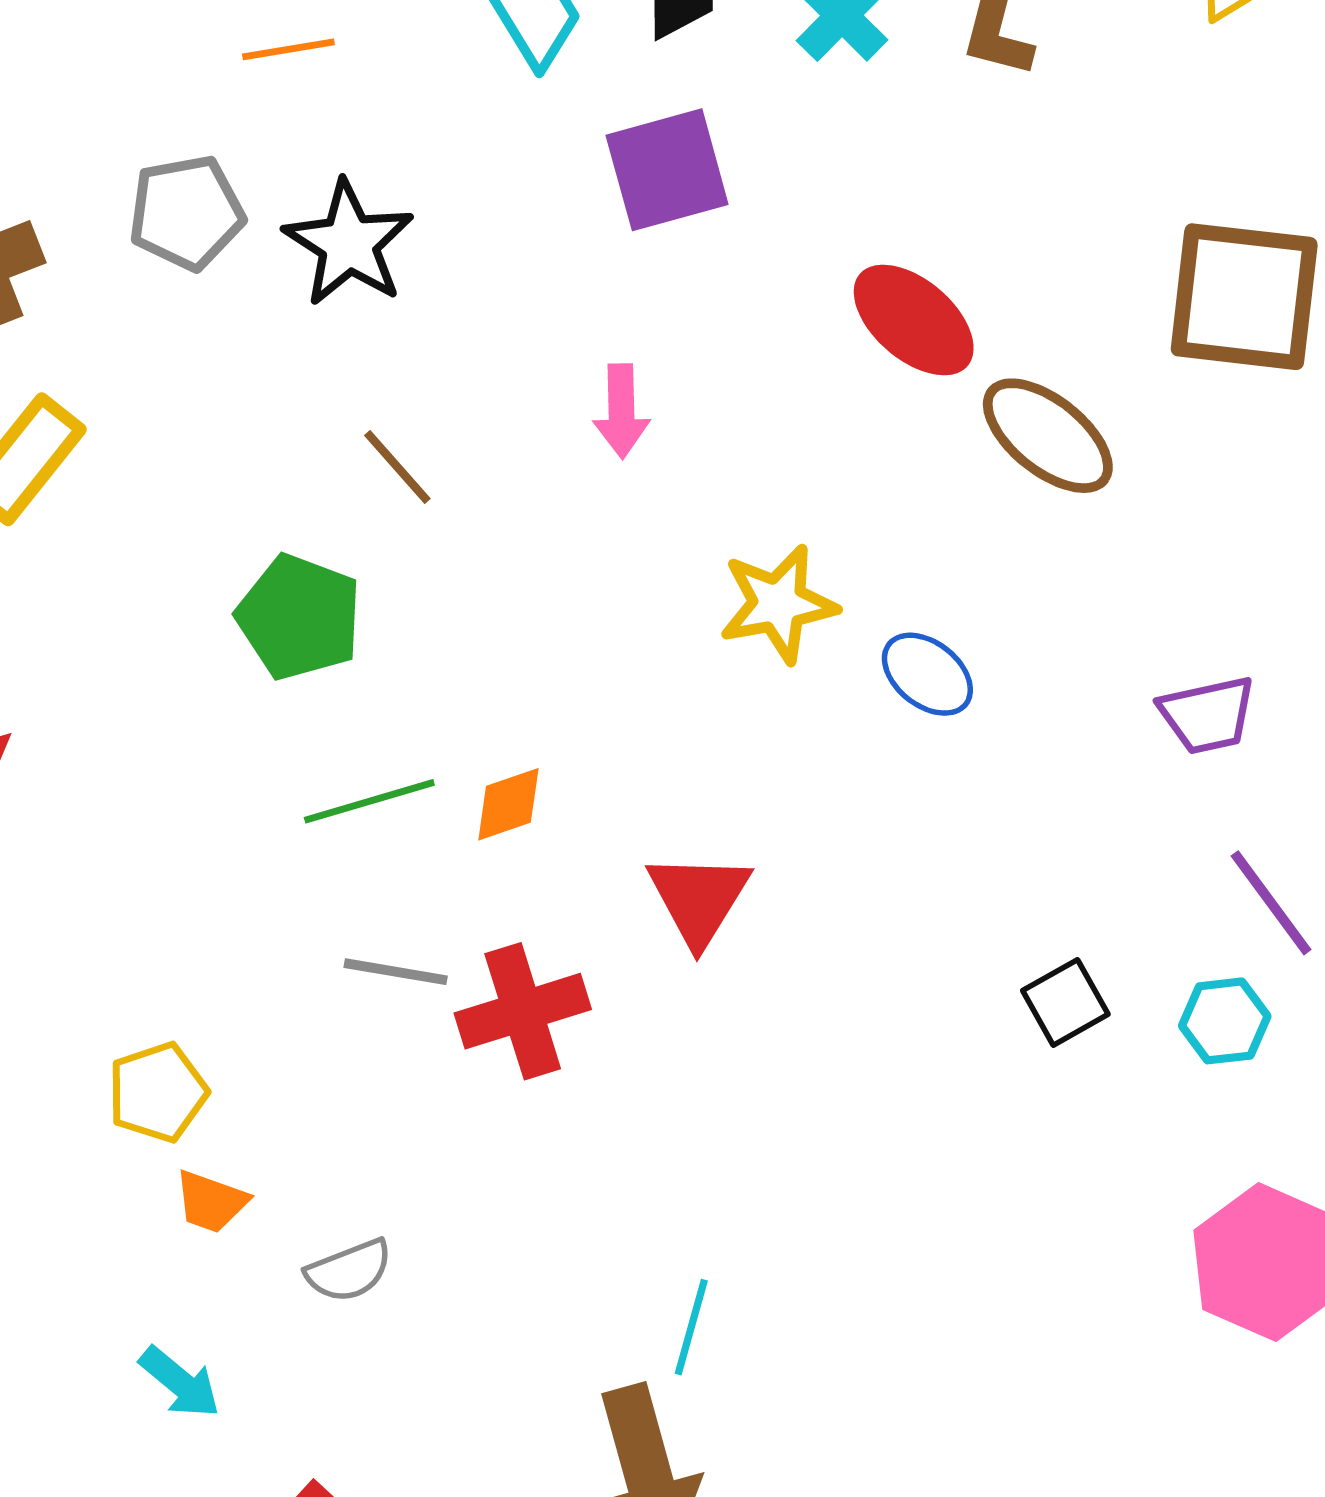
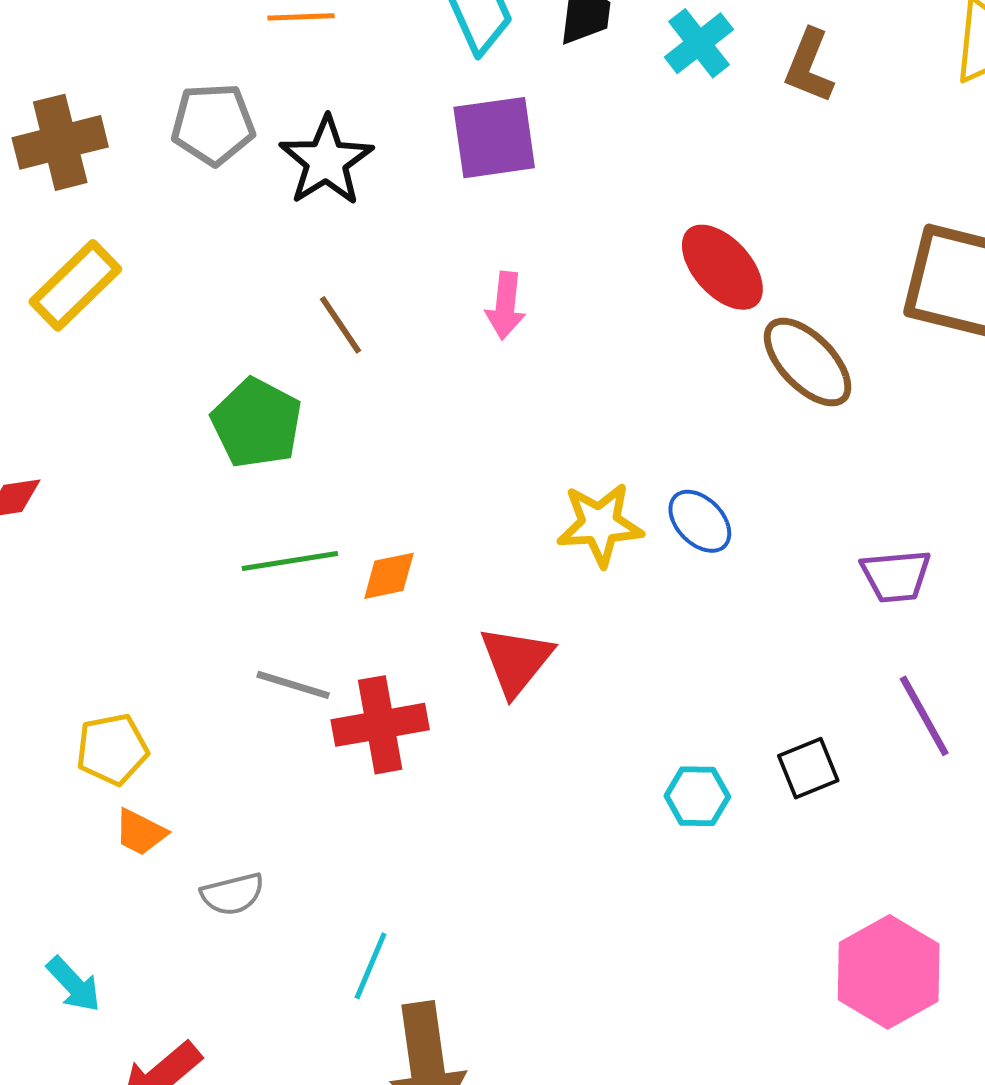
purple square: (667, 170) -> (494, 138), moved
yellow star: (778, 604) -> (600, 524), moved
black square: (1065, 1002) -> (808, 768), moved
cyan hexagon: (1225, 1021) -> (697, 796), moved
cyan line: (691, 1327) -> (371, 966), moved
cyan arrow: (180, 1382) -> (74, 984), moved

